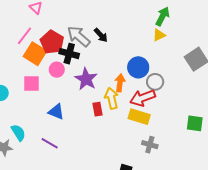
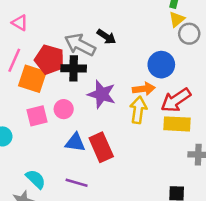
pink circle: (57, 70) -> (64, 109), moved
gray circle: (155, 82) -> (189, 34), moved
orange arrow: (120, 83) -> (144, 89), turned 90
yellow arrow: (112, 98) -> (138, 110), turned 35
red rectangle: (98, 109) -> (101, 147), moved, size x1.6

